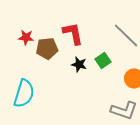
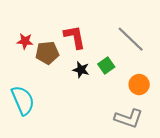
cyan semicircle: (24, 93) -> (23, 100), turned -40

